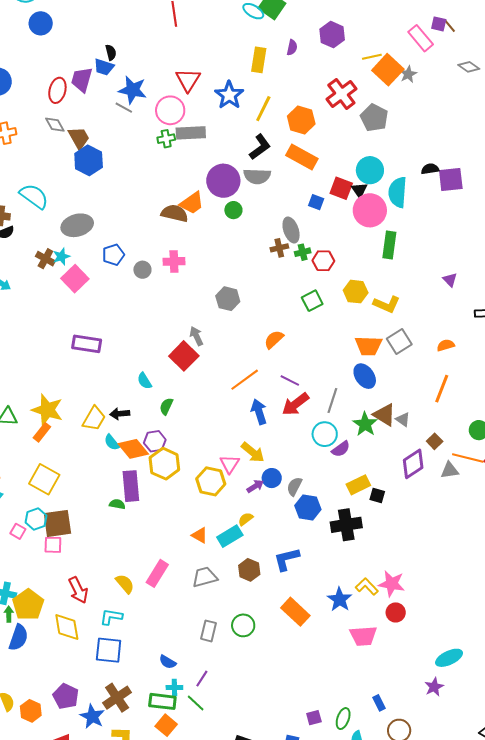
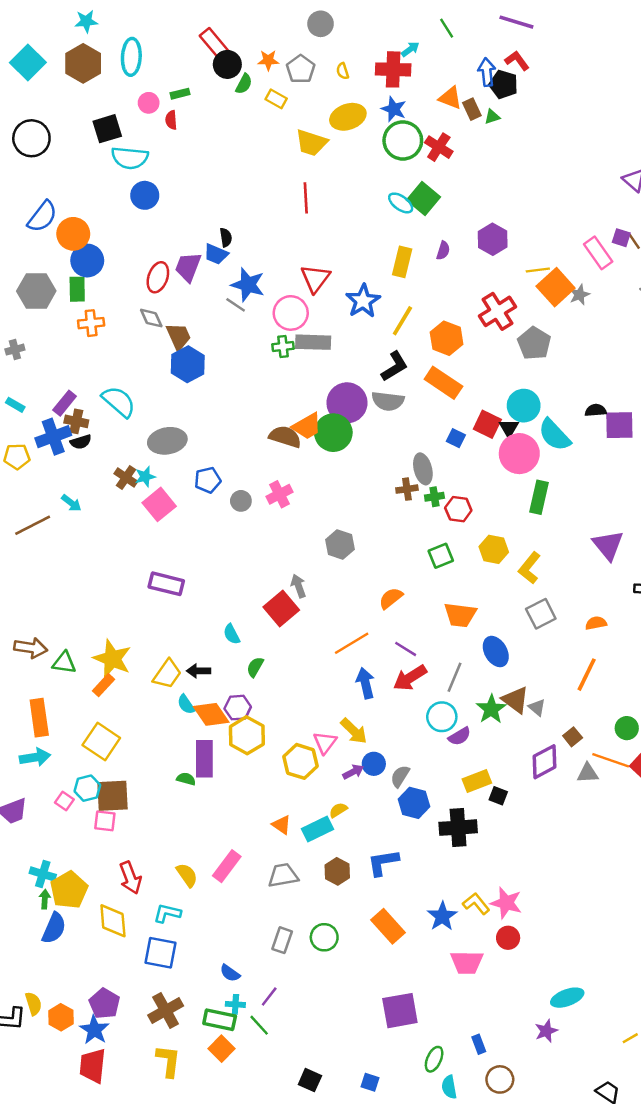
cyan semicircle: (398, 192) -> (554, 435), turned -52
green circle: (233, 210) -> (333, 433), moved, size x1.8
pink cross: (174, 261) -> (279, 494), turned -30
purple triangle: (450, 280) -> (608, 545), size x1.8
yellow L-shape: (387, 304) -> (530, 568), turned 100
orange trapezoid: (369, 346) -> (460, 615), moved
blue star: (92, 716) -> (94, 1030), moved
purple square: (314, 718) -> (400, 1011), moved, size x2.0

